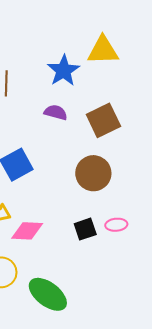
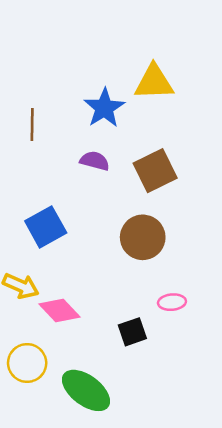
black square: (85, 229) -> (132, 332), moved
pink diamond: (27, 231) -> (59, 310), turned 44

